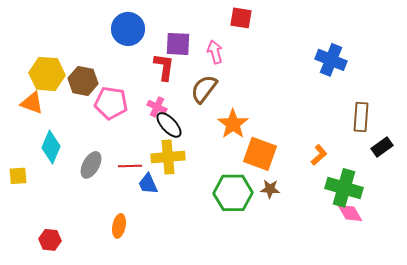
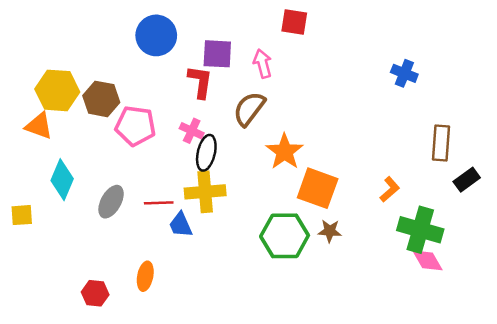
blue cross: (331, 60) -> (404, 73), size x0.7
black ellipse: (169, 125) -> (206, 153), turned 56
red hexagon: (50, 240) -> (95, 293), moved

